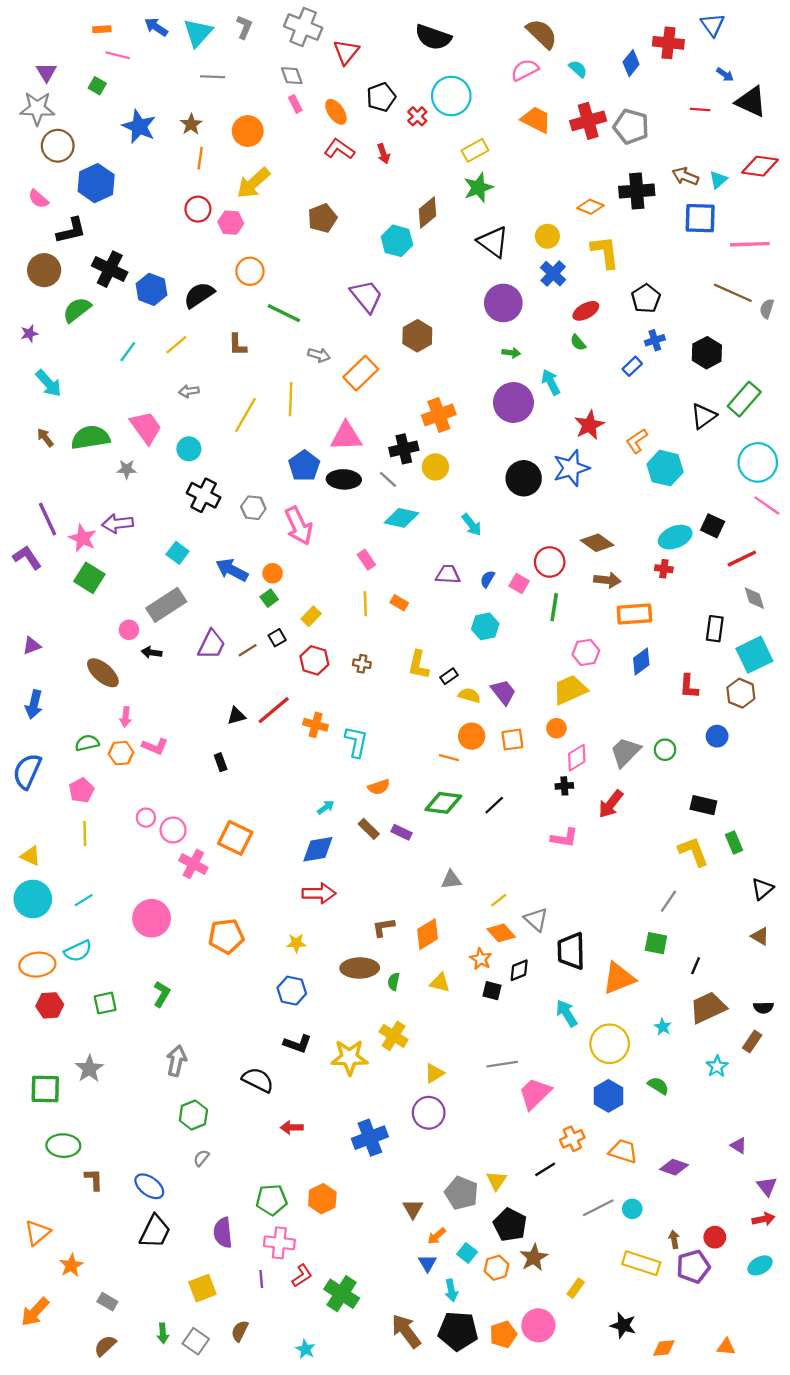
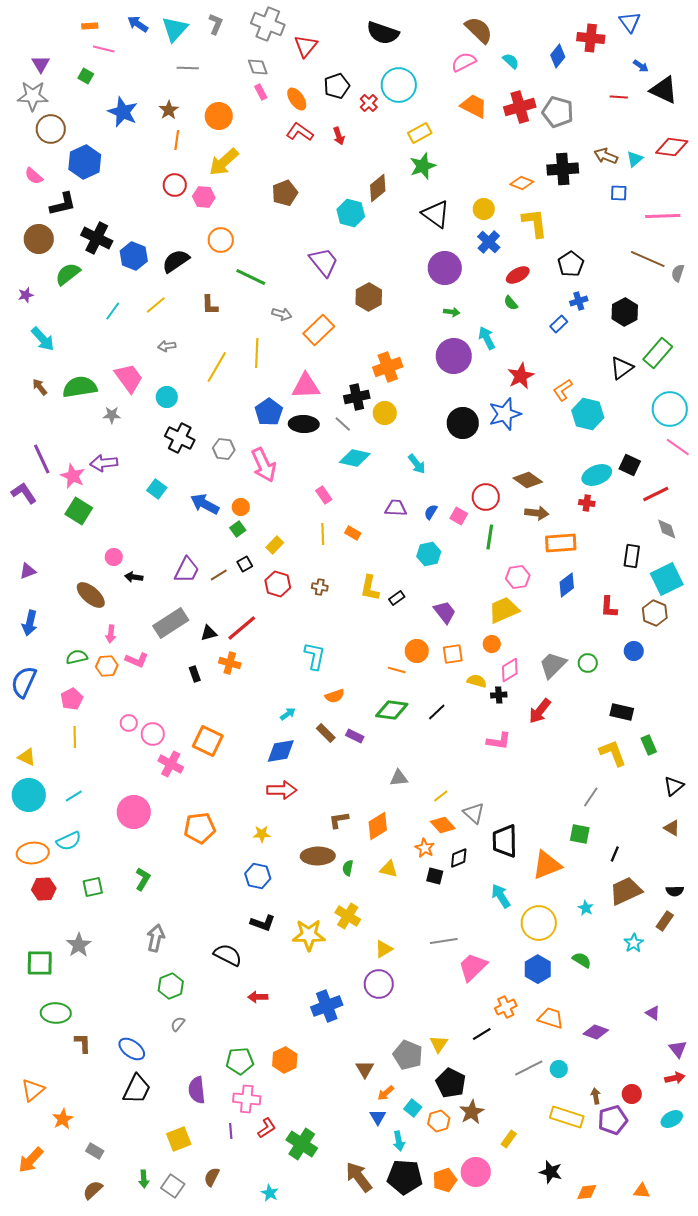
blue square: (700, 218) -> (619, 193), size x0.6
gray rectangle: (166, 605) -> (171, 623), moved
yellow semicircle: (469, 695) -> (477, 681), moved
orange cross: (316, 725) -> (230, 663), moved

